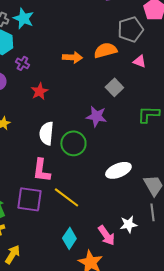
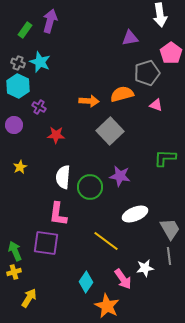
gray square: (114, 87) -> (110, 131), moved, size x1.5
red star: (39, 91) -> (56, 135), turned 30
purple star: (96, 116) -> (120, 176), moved
yellow line: (66, 197) -> (106, 241), moved

